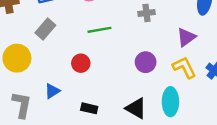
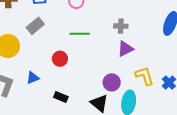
purple triangle: (186, 37) -> (125, 49), moved
purple circle: (146, 62) -> (112, 82), moved

